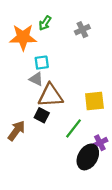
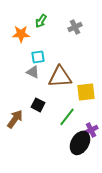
orange star: (23, 37) -> (21, 34), size x0.7
brown triangle: (50, 96) -> (60, 77), moved

